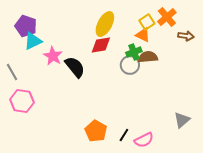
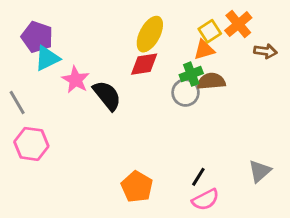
orange triangle: (143, 35) -> (204, 50), turned -42
black line: (124, 135) -> (198, 177), moved

